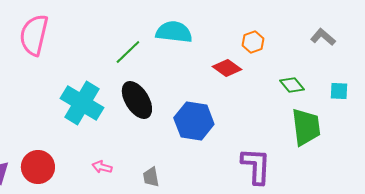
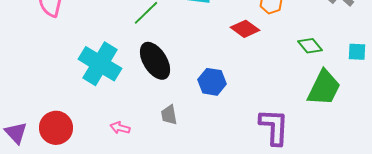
blue hexagon: (194, 121) -> (212, 82), size x0.7
green trapezoid: (306, 127) -> (324, 88), turned 33
gray trapezoid: (151, 177) -> (169, 115), moved

